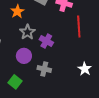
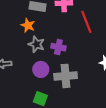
orange star: (17, 11) -> (28, 25), moved
gray cross: (44, 69) -> (66, 76), size x1.5

